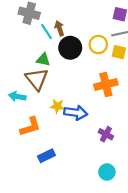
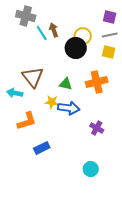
yellow circle: (98, 45) -> (83, 36), moved
black circle: (70, 48) -> (76, 48), moved
green triangle: (43, 60) -> (66, 84), moved
cyan circle: (107, 172) -> (91, 169), moved

